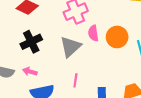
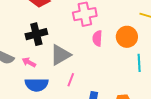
orange circle: (117, 37) -> (127, 37), moved
gray triangle: (70, 47) -> (60, 55), moved

